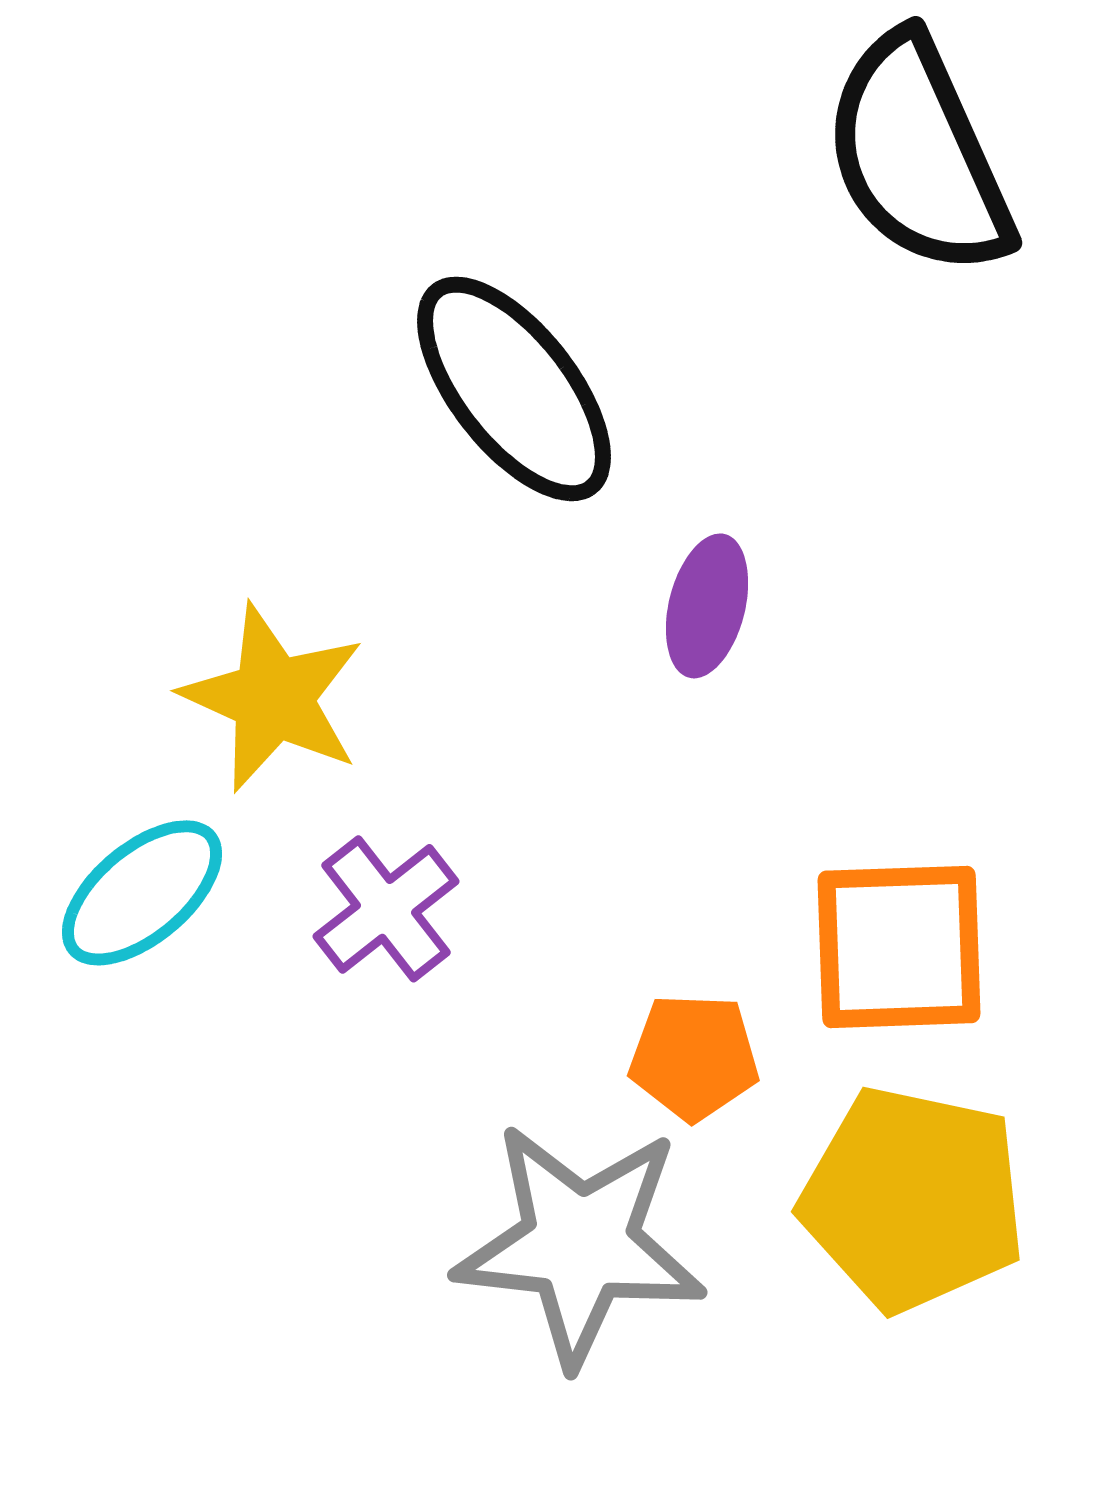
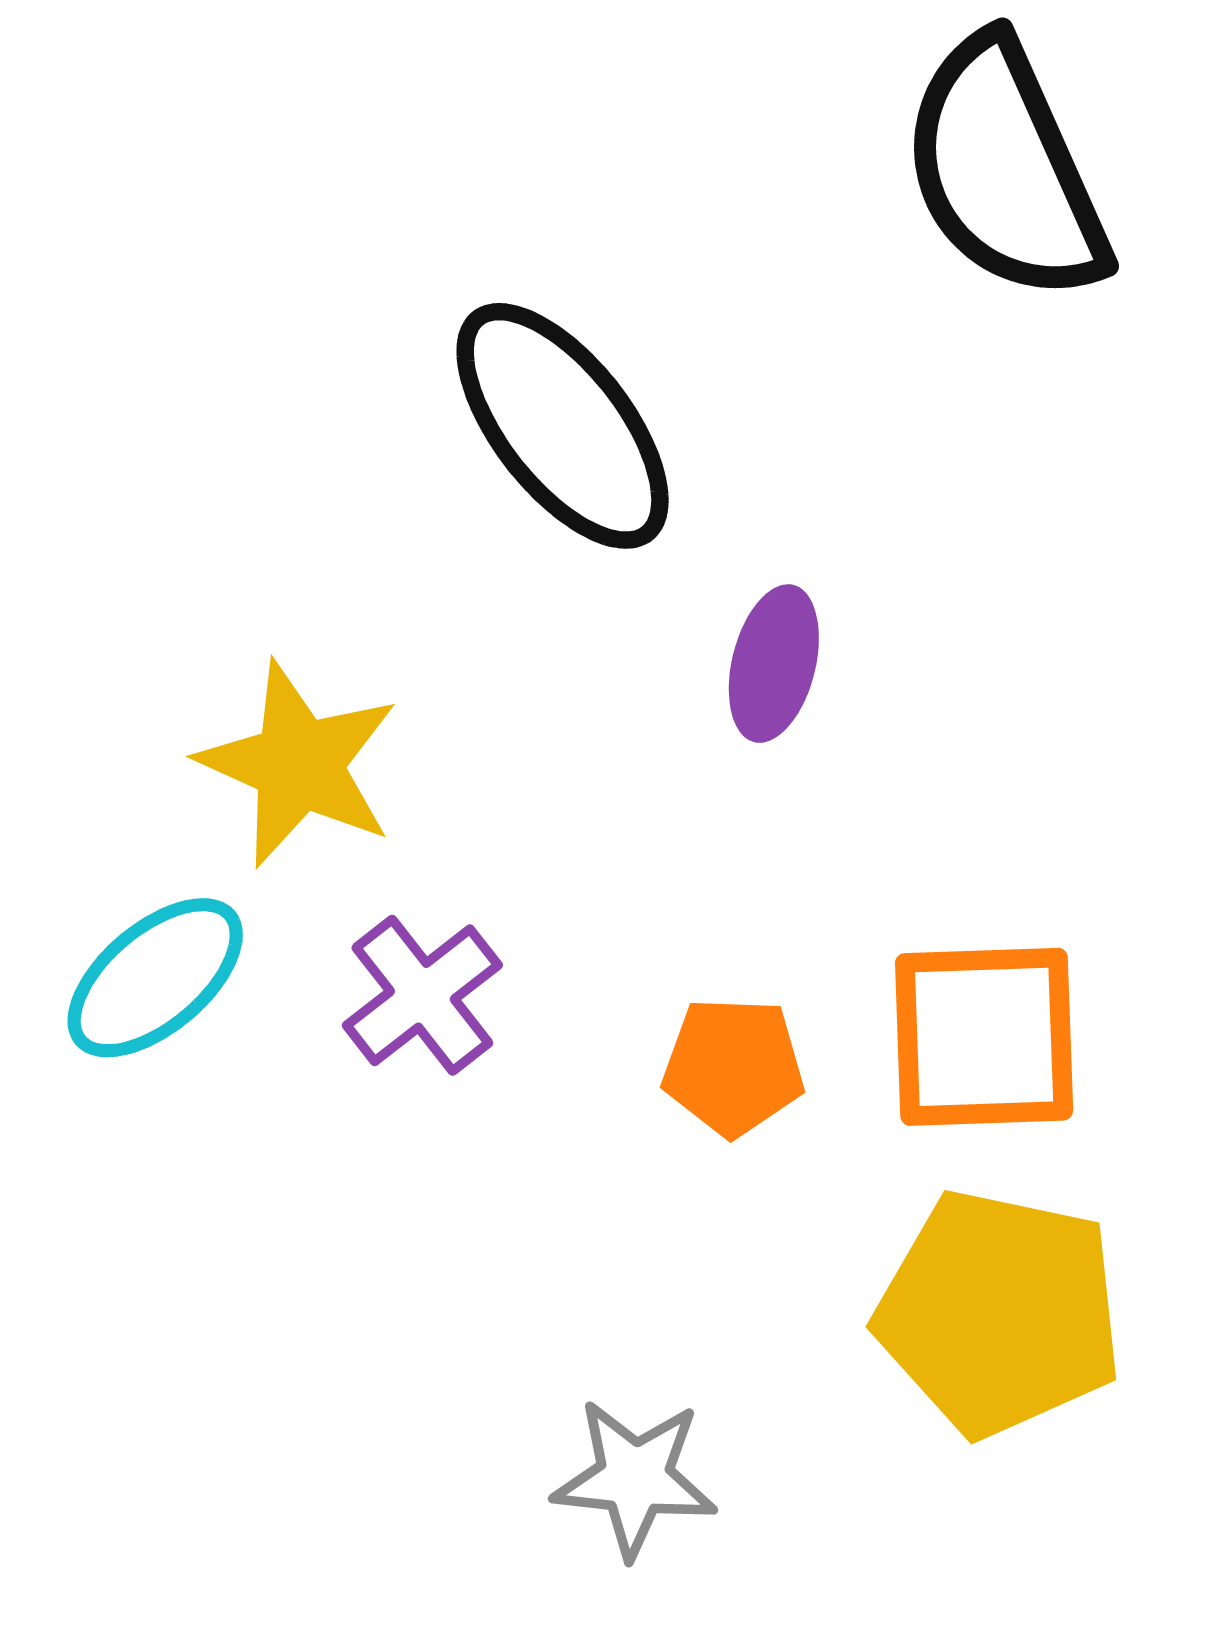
orange pentagon: (694, 1057) -> (733, 1066), moved
gray star: (580, 1244) -> (635, 1478), moved, size x0.6

